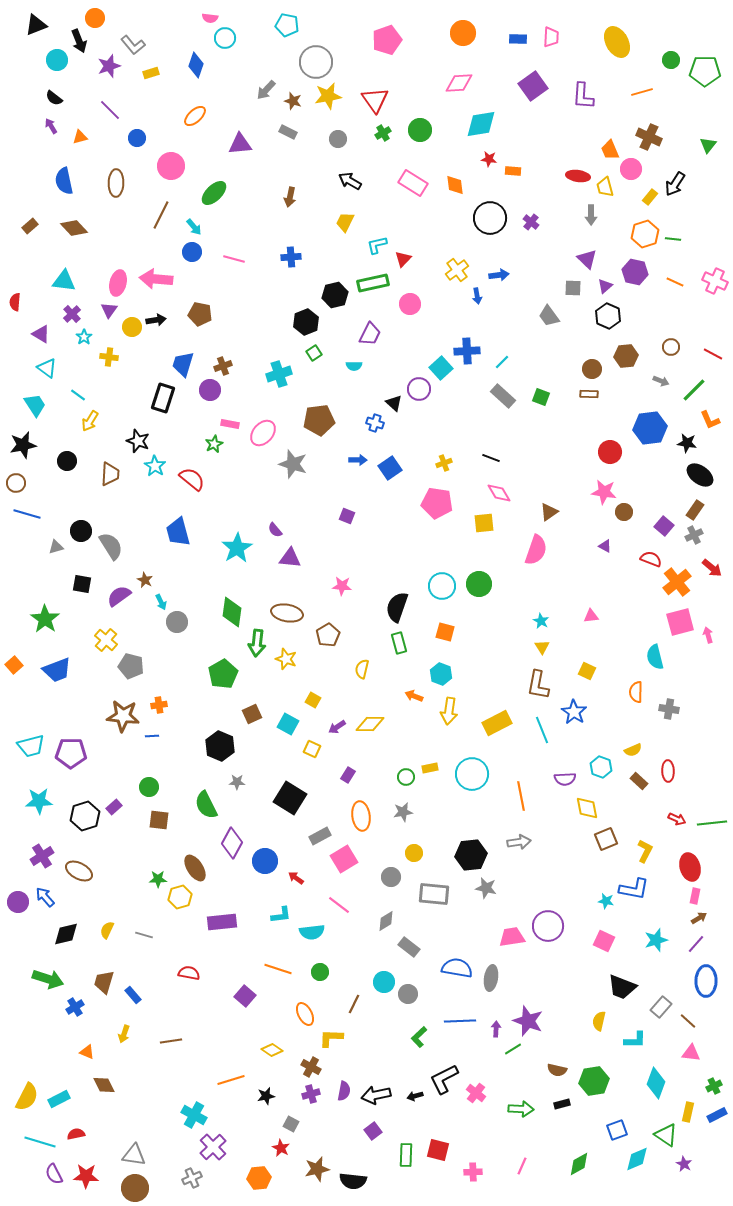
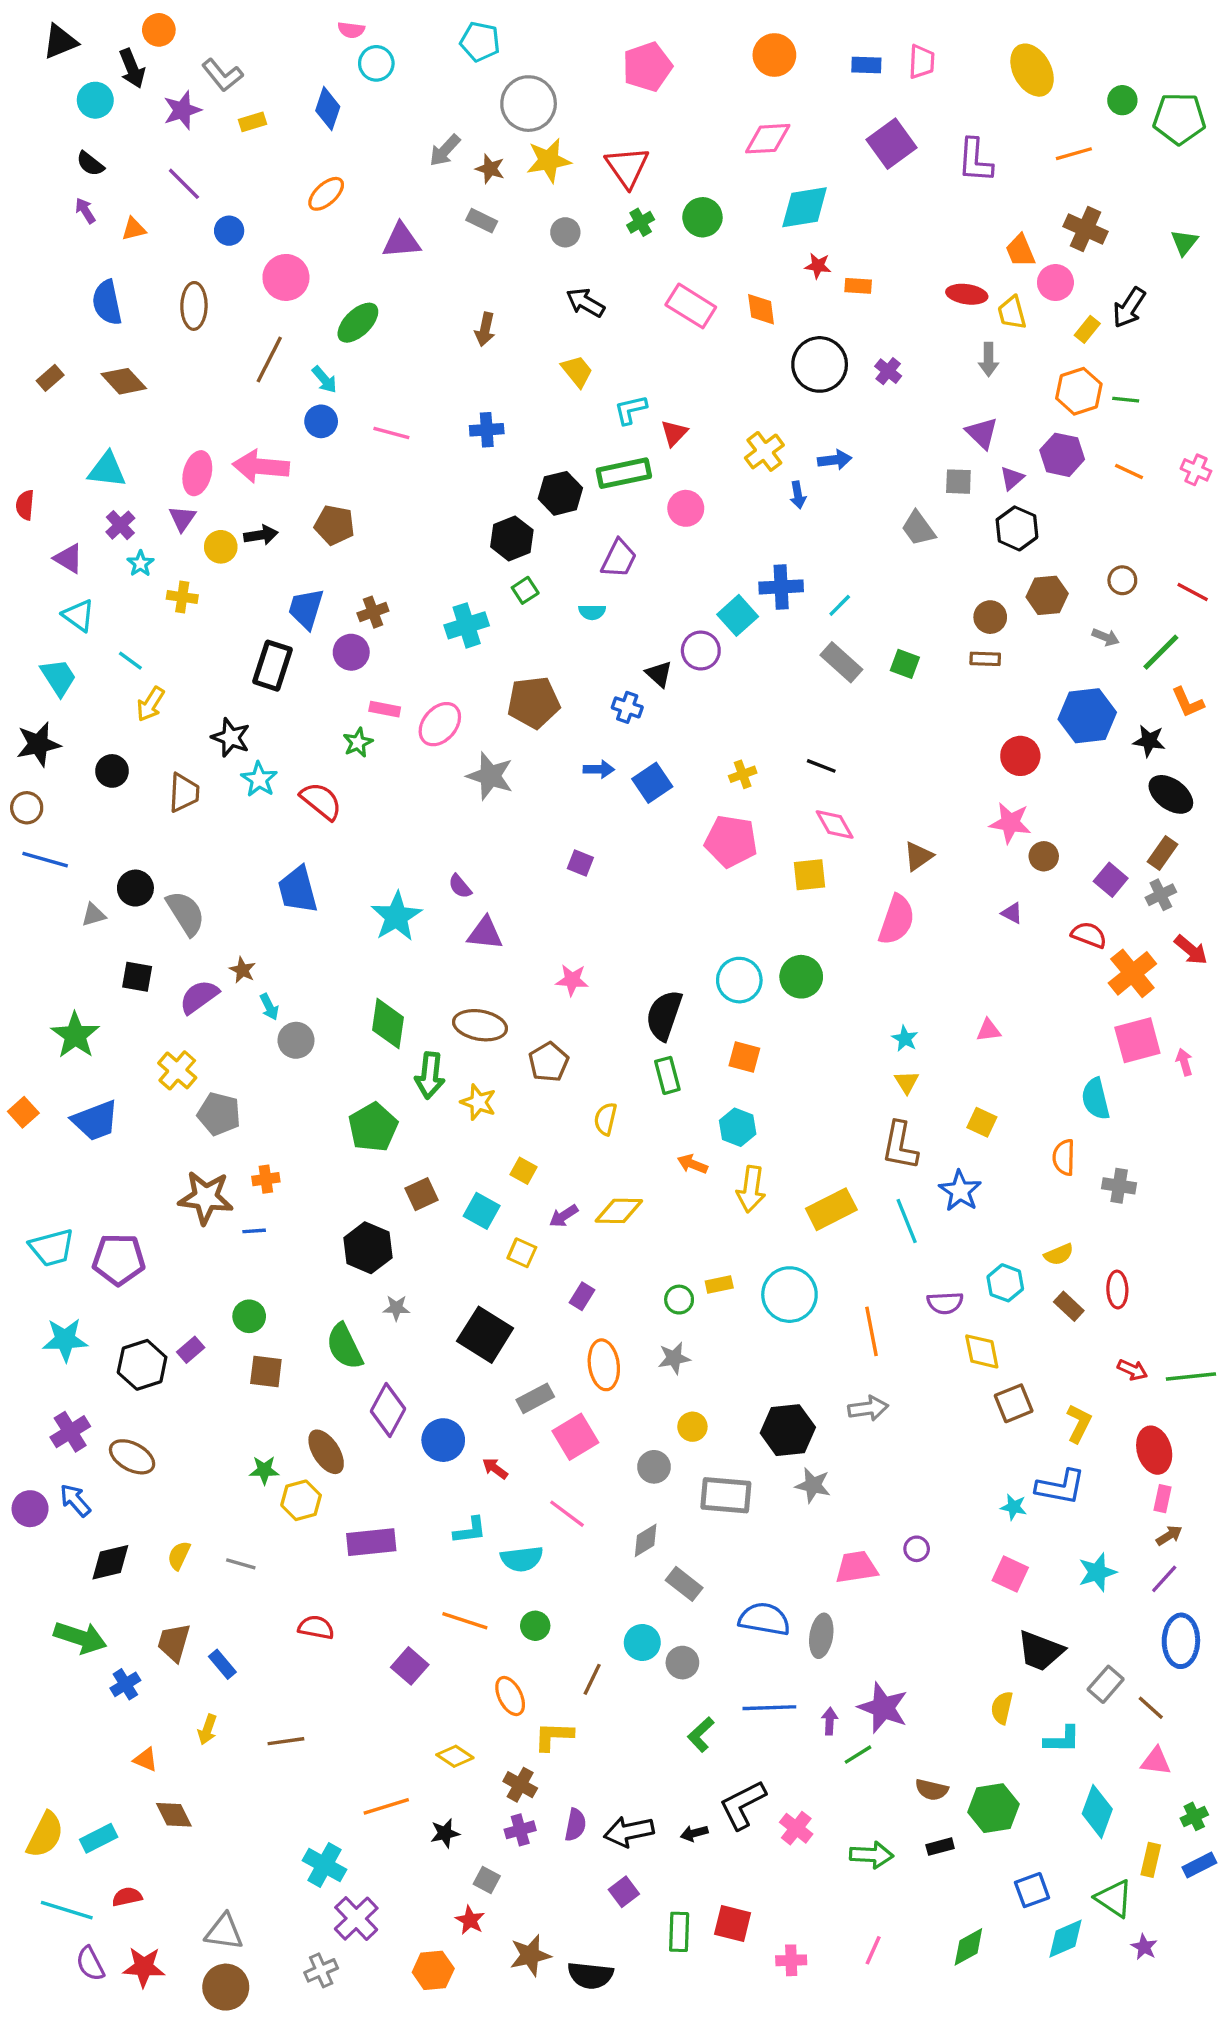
yellow trapezoid: (345, 222) -> (577, 371), turned 115
pink cross: (715, 281) -> (1196, 470), size x0.7
purple circle: (548, 926) -> (917, 1549), size x0.5

